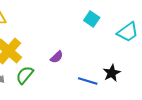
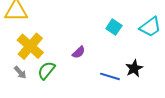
cyan square: (92, 19) -> (114, 27), moved

